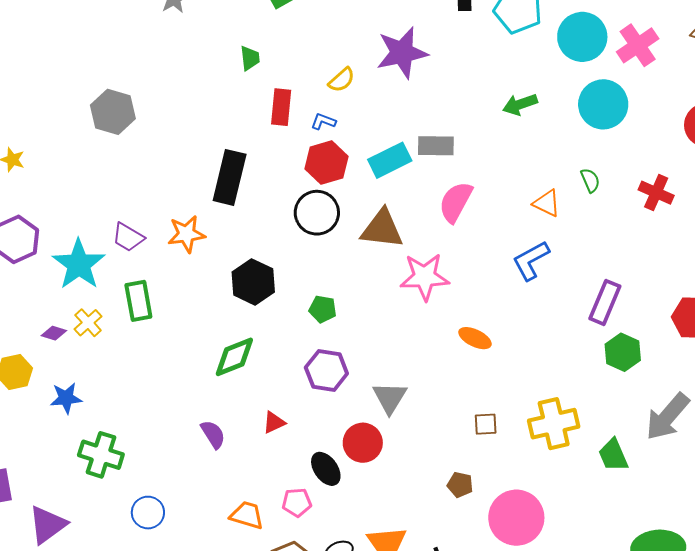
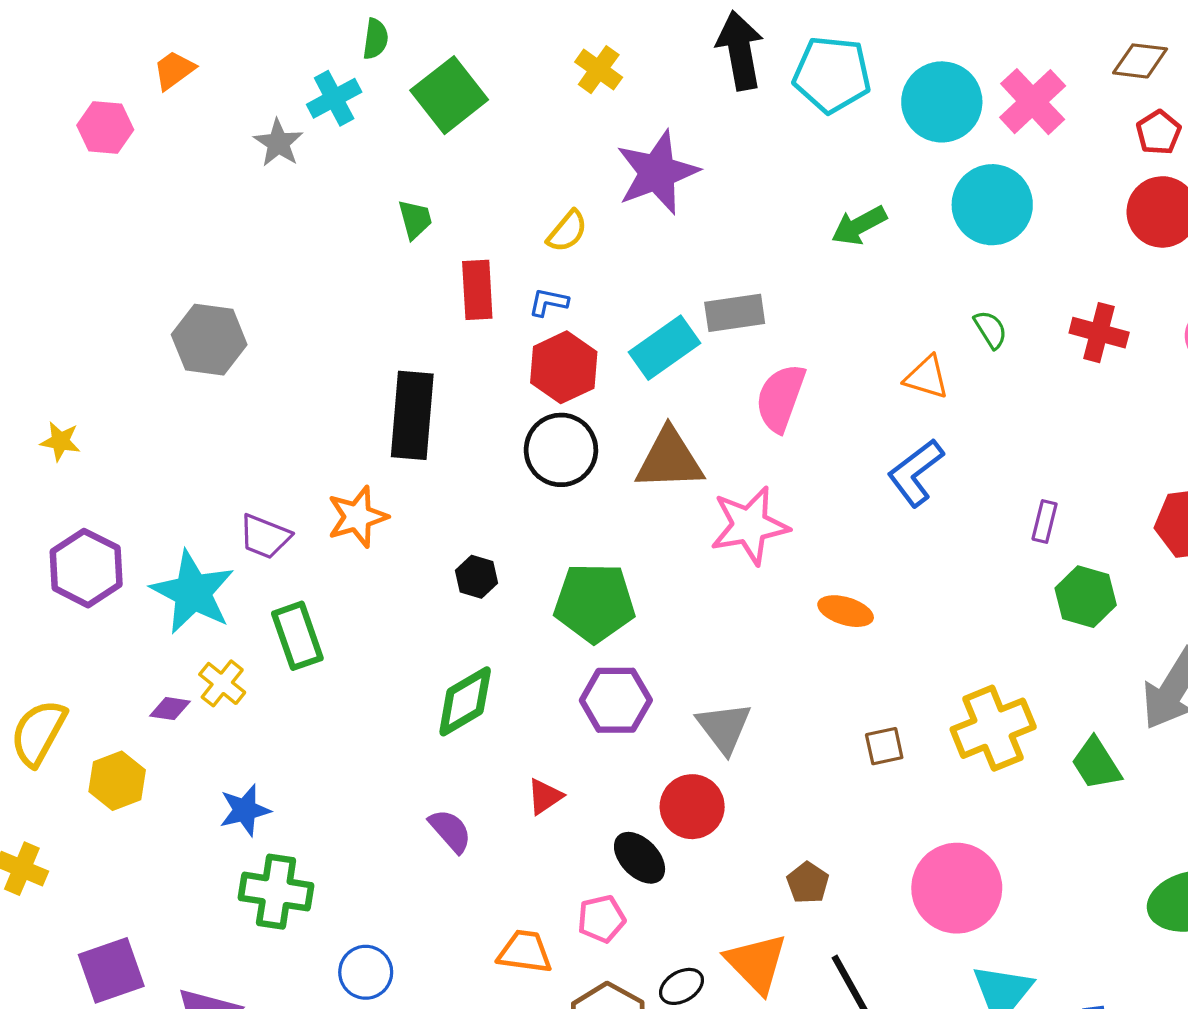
black hexagon: (253, 282) -> (477, 577), size x0.6
purple rectangle: (605, 302) -> (1045, 521), size x0.6
green pentagon: (323, 309) -> (594, 603), size x1.8
blue star: (66, 398) -> (245, 810), moved
brown pentagon: (460, 485) -> (808, 883), moved, turned 30

